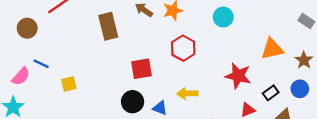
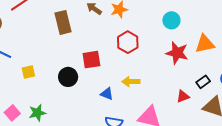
cyan circle: (223, 17) -> (171, 20), moved
red star: (238, 76) -> (177, 53), moved
black circle: (133, 102) -> (68, 77), moved

